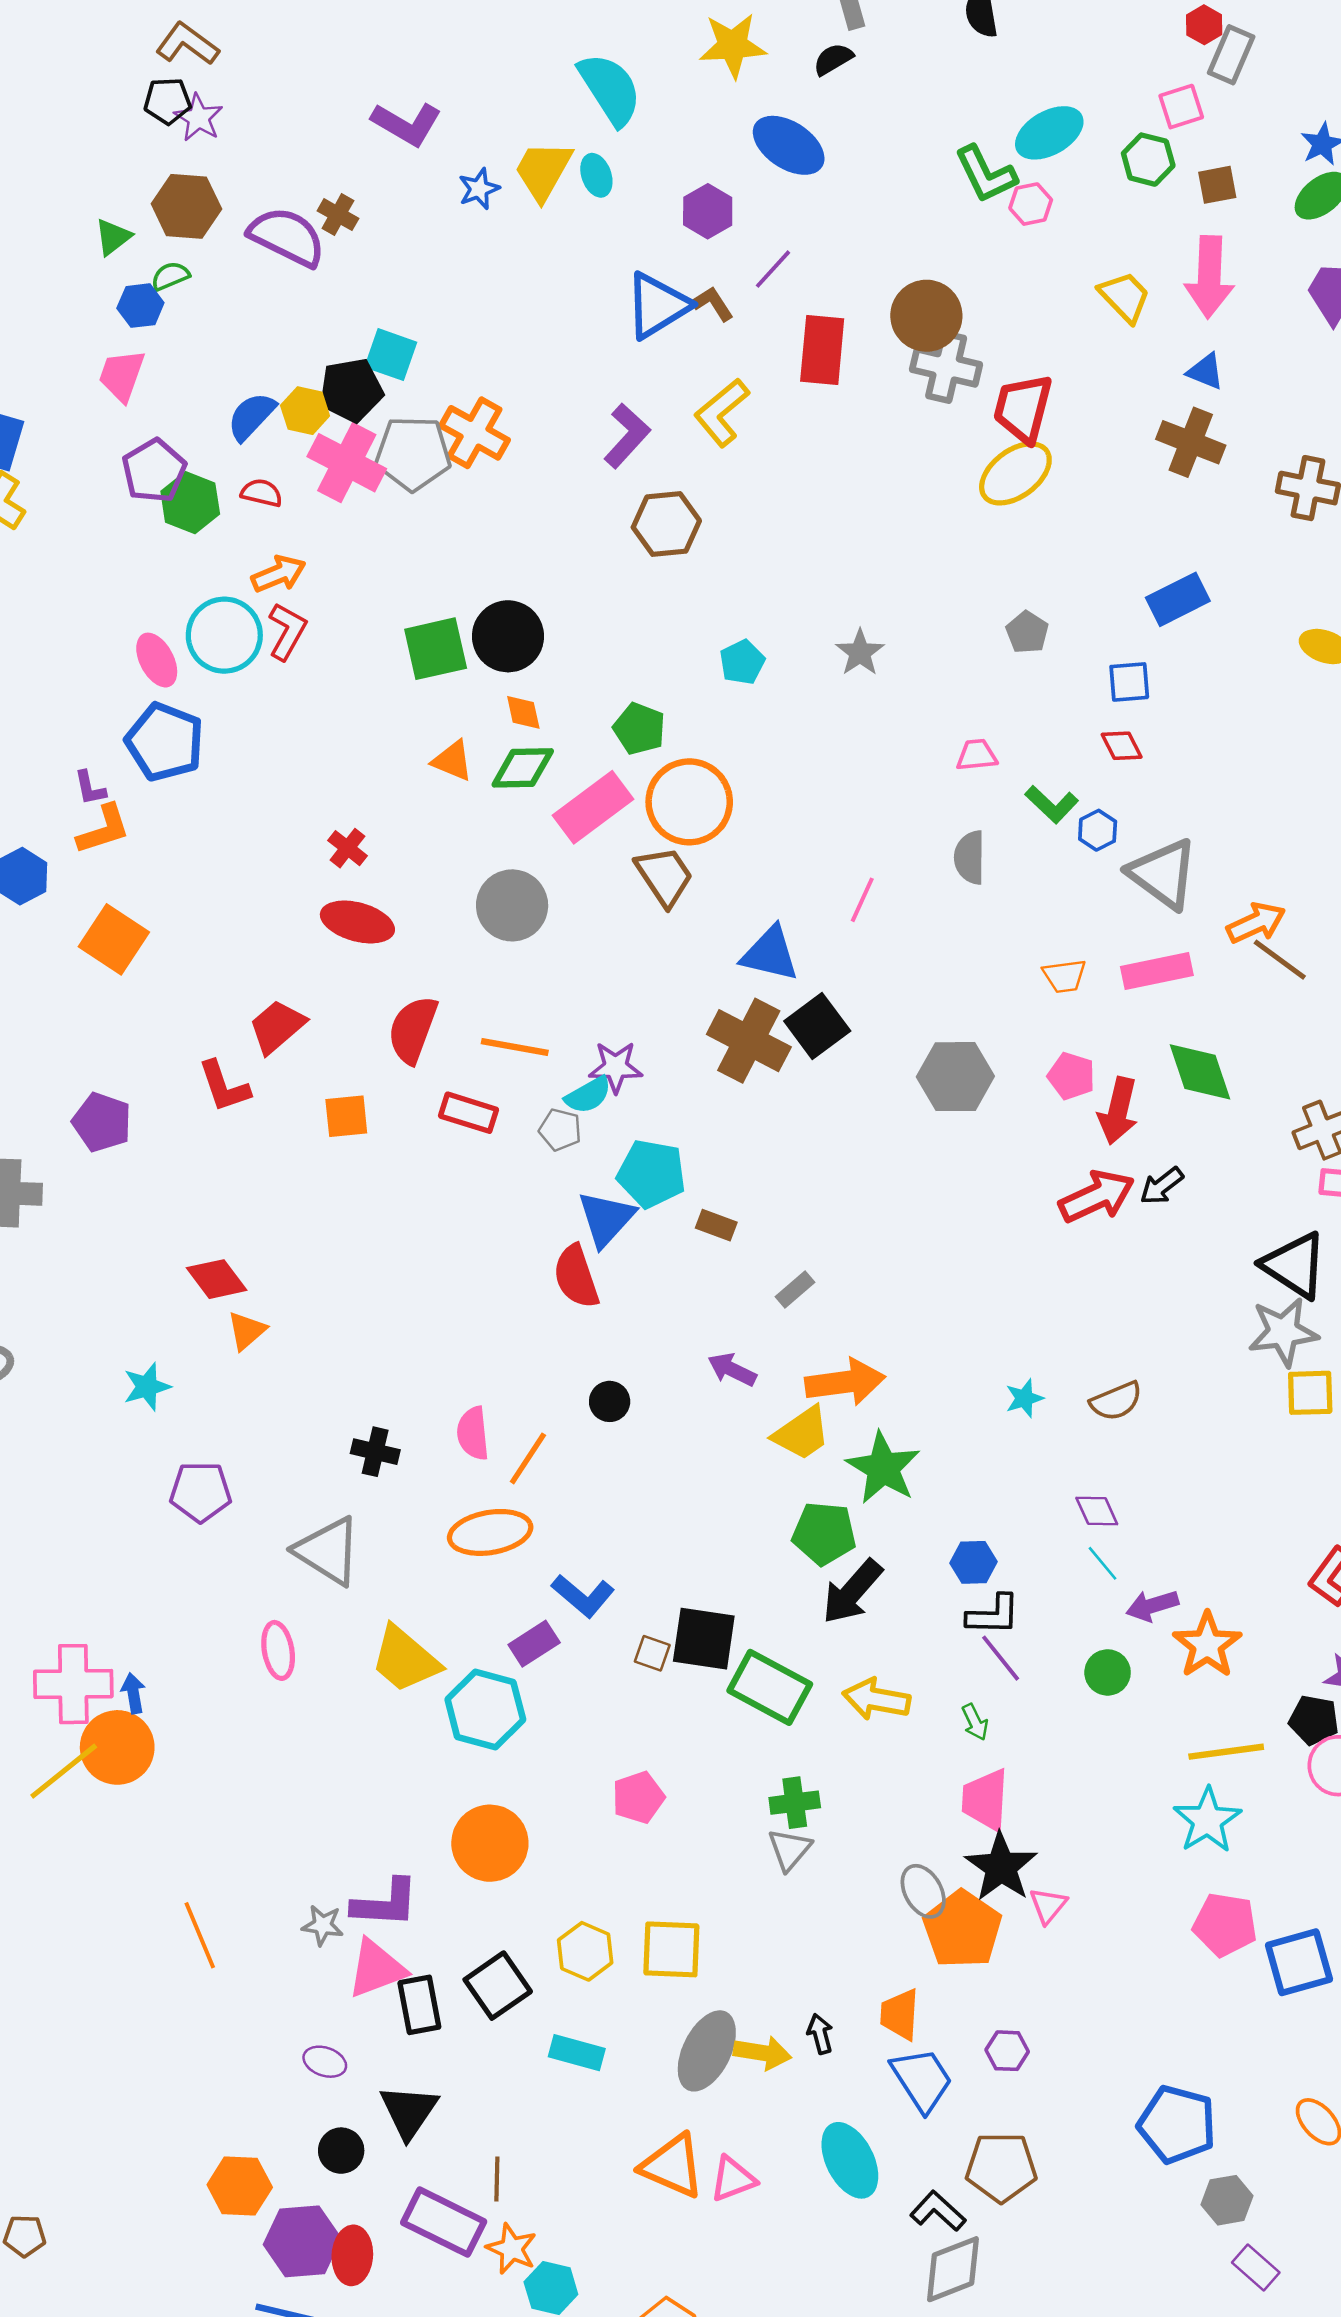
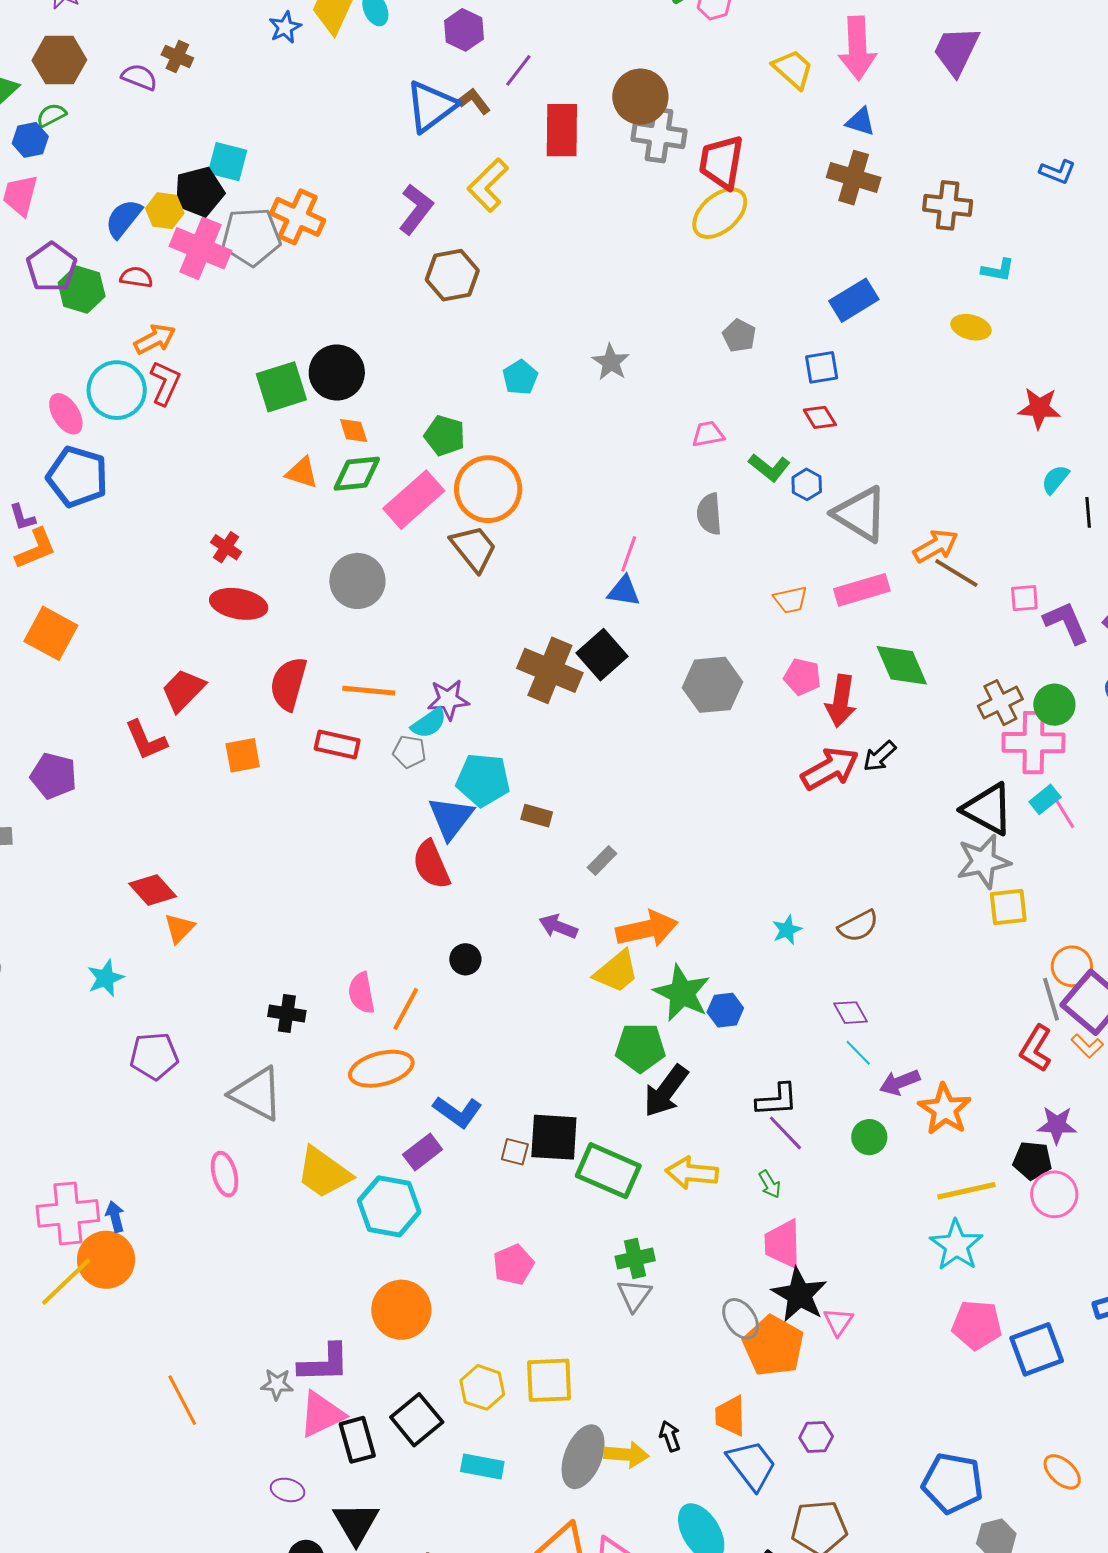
purple semicircle: (287, 237) -> (139, 77), size x0.6
blue triangle: (770, 954) -> (624, 591), moved, size x0.7
blue hexagon: (973, 1562) -> (725, 1010), moved

